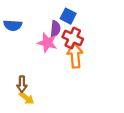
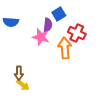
blue square: (68, 16) -> (59, 14), turned 32
red cross: (73, 38) -> (77, 33), moved

